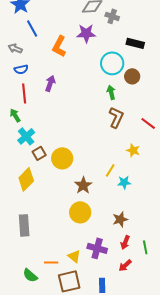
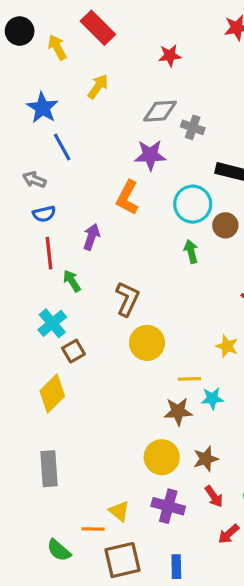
orange L-shape: (59, 46) -> (127, 198), moved
green arrow: (15, 115) -> (72, 281), moved
brown L-shape: (116, 117) -> (127, 299), moved
yellow circle: (62, 158) -> (147, 343), moved
yellow line: (110, 170) -> (189, 379), turned 56
brown star: (83, 185) -> (178, 411), moved, turned 30
yellow circle: (80, 212) -> (162, 457), moved
red arrow: (125, 242) -> (214, 496), turned -56
yellow triangle: (74, 256) -> (119, 511), moved
red arrow: (125, 265) -> (229, 534), moved

